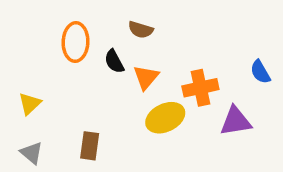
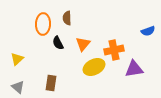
brown semicircle: (141, 30) -> (67, 18), moved, turned 72
black semicircle: (114, 61) -> (58, 43), moved
blue semicircle: (260, 72) -> (148, 31), moved, turned -80

